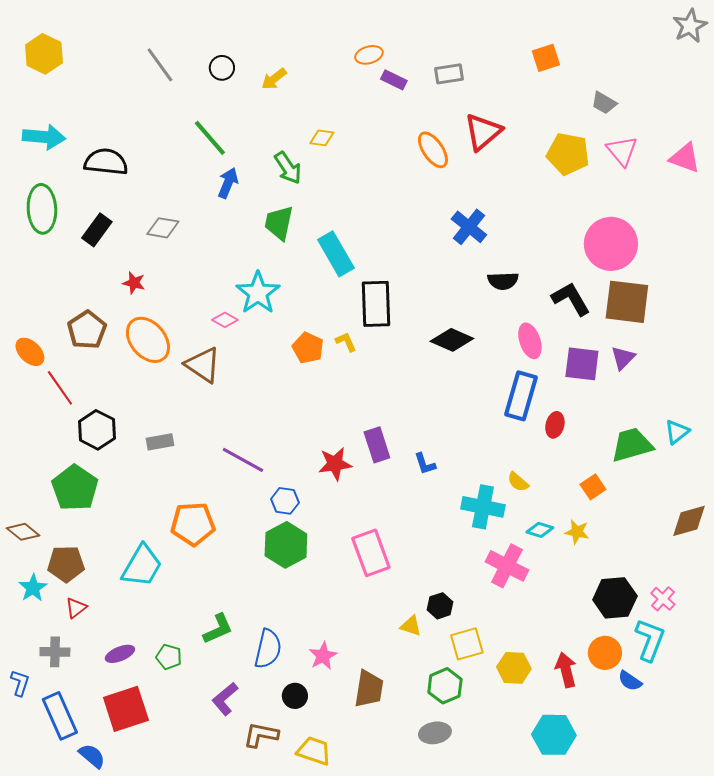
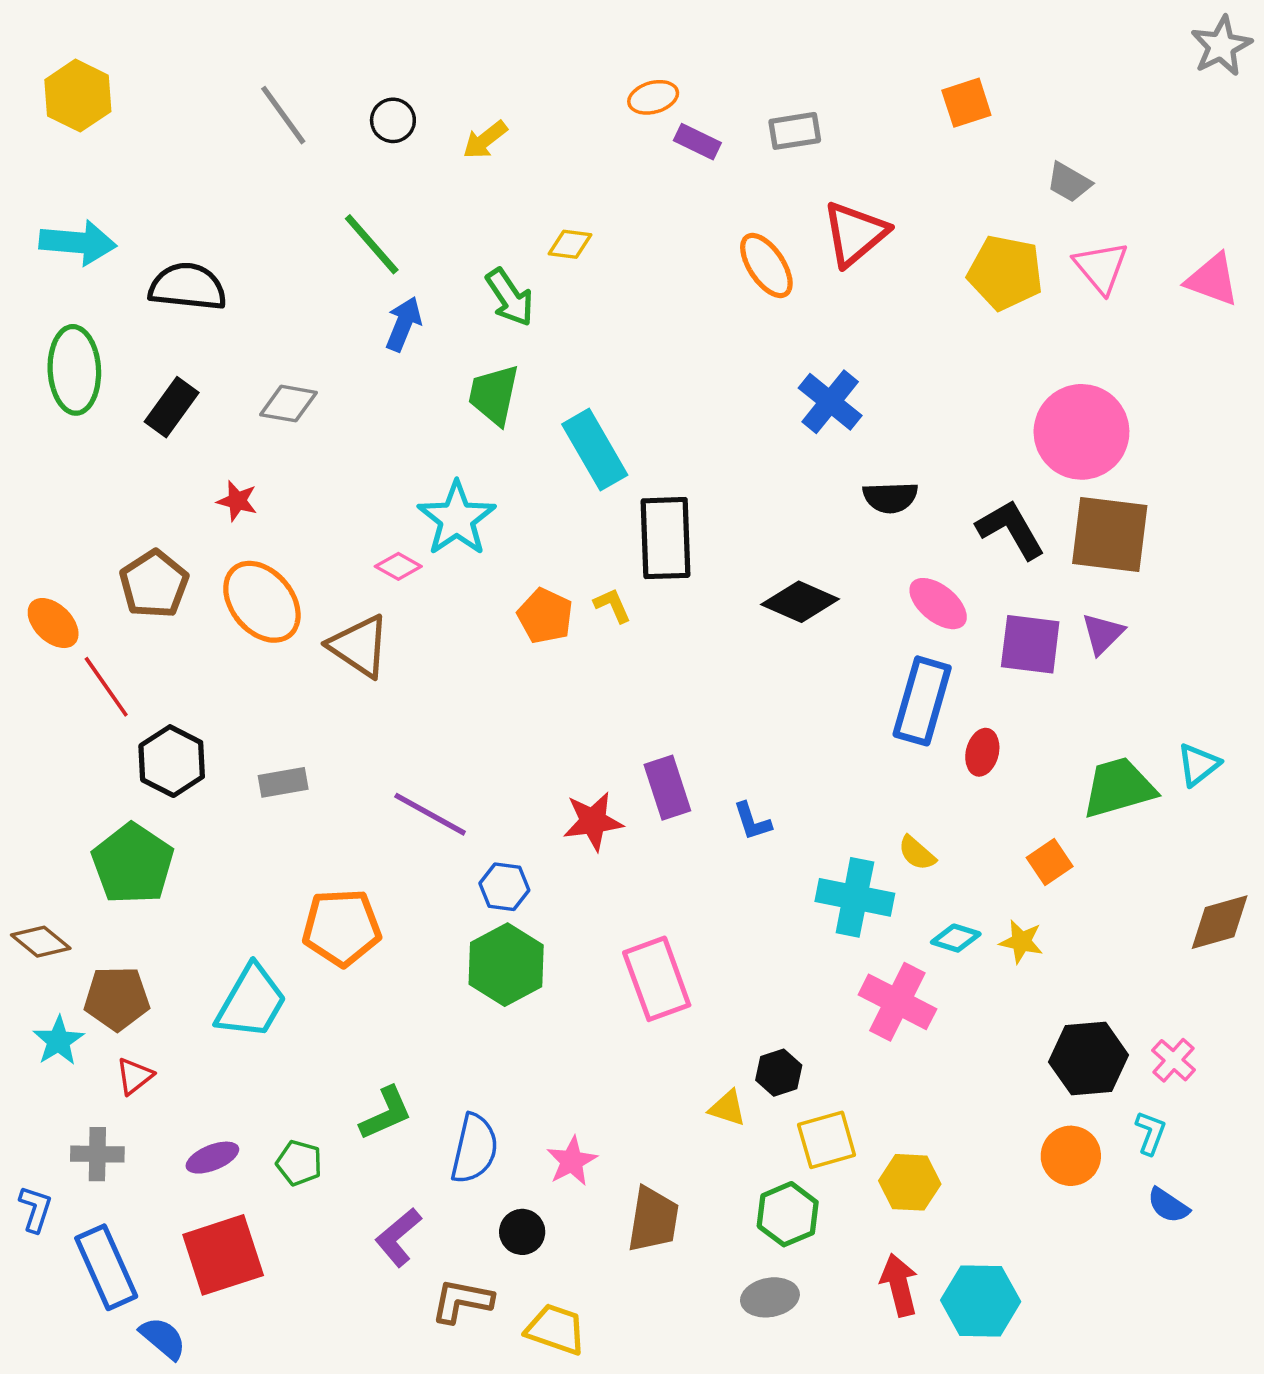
pink ellipse: (530, 341) -> (938, 604), turned -32
cyan L-shape: (650, 640) -> (1151, 1133), size x0.6
red arrow: (566, 670) -> (899, 1285), moved
blue semicircle: (630, 681) -> (1168, 1205), moved

